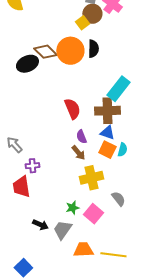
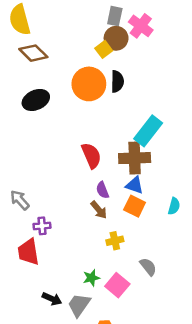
brown diamond: (45, 52) -> (33, 53), moved
cyan semicircle: (122, 150) -> (174, 206), moved
yellow cross: (91, 178) -> (115, 241), size x0.6

